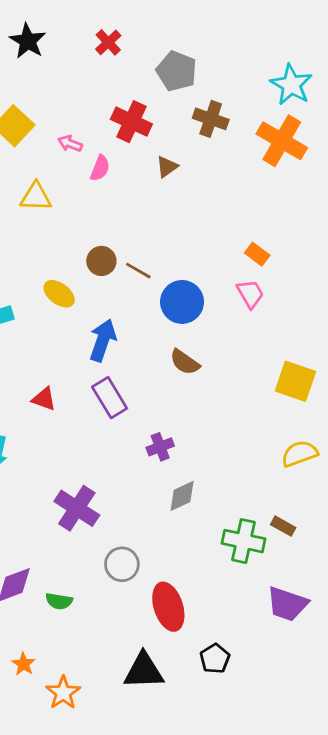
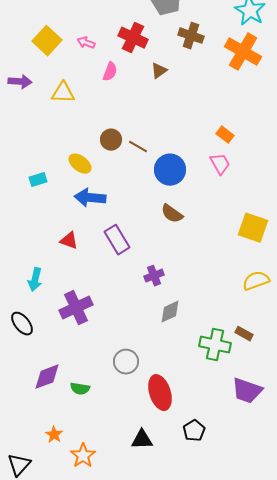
pink arrow: (70, 143) -> (86, 43), moved
blue arrow: (103, 340) -> (90, 198), moved, turned -104
purple cross: (77, 508) -> (76, 308), moved, turned 32
black triangle: (144, 671) -> (142, 440), size x0.7

